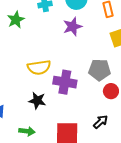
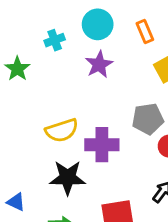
black star: (37, 101) -> (68, 178), size x1.4

